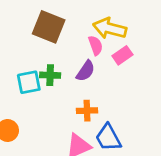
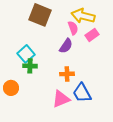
green cross: (50, 75) -> (30, 66), moved
cyan square: (29, 82) -> (26, 54), turned -30

